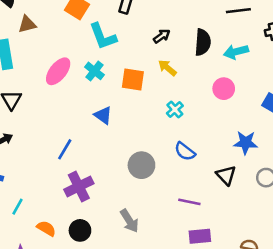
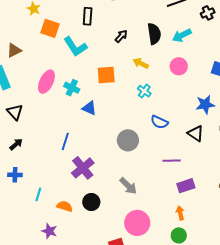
yellow arrow: (167, 68) -> (141, 63), moved
cyan cross: (94, 71) -> (72, 88), moved

